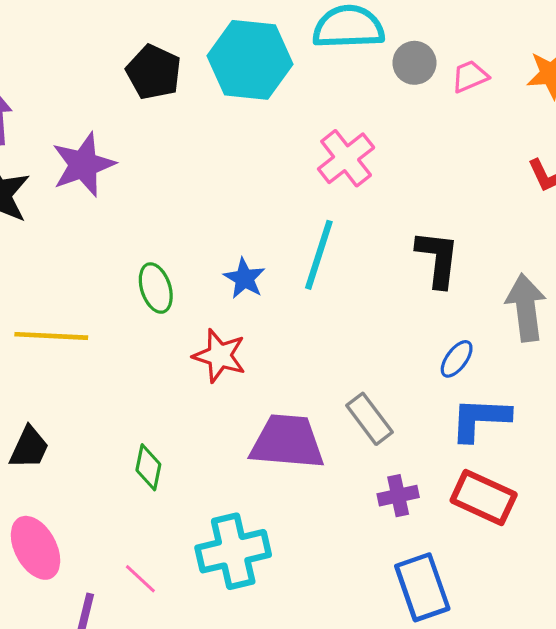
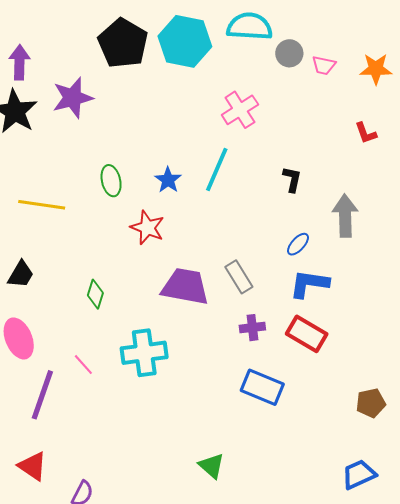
black pentagon: (154, 72) -> (123, 43), size x1.4
pink trapezoid: (470, 76) -> (324, 65), turned -150
black L-shape: (438, 259) -> (292, 179), size x0.7
blue rectangle: (422, 587) -> (262, 387), turned -54

